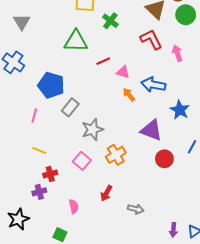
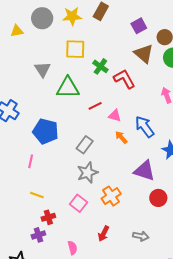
gray triangle: (22, 22) -> (43, 69), moved
red L-shape: (151, 39) -> (124, 79), moved
blue arrow: (153, 85) -> (145, 127), turned 45
gray rectangle: (70, 107) -> (85, 145), moved
gray arrow: (136, 209) -> (141, 236), moved

